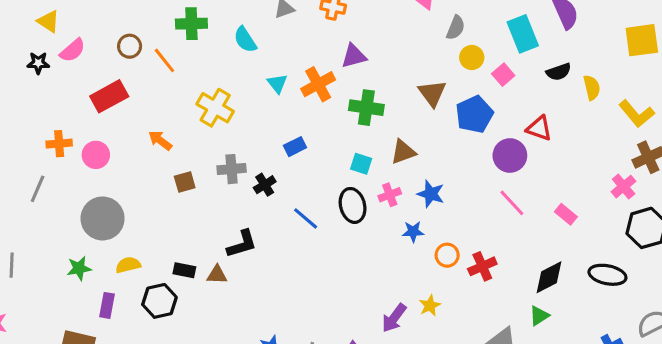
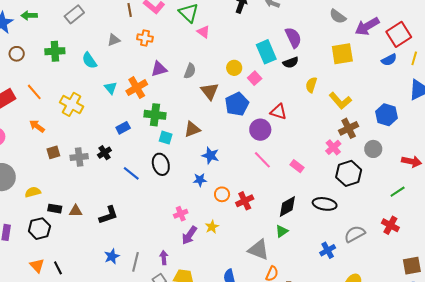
gray semicircle: (456, 28) -> (190, 71), moved
brown circle: (130, 46) -> (17, 54), moved
orange line: (164, 60) -> (34, 92), moved
black semicircle: (559, 72) -> (291, 62), moved
yellow semicircle: (592, 88) -> (311, 85), turned -147
green cross: (366, 108) -> (155, 115), moved
gray cross: (232, 169) -> (79, 157), moved
pink cross: (390, 195) -> (181, 214), moved
black L-shape: (242, 244) -> (108, 215), moved
yellow semicircle: (128, 265) -> (33, 192), moved

